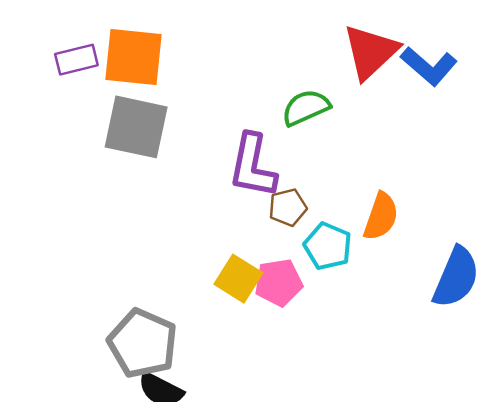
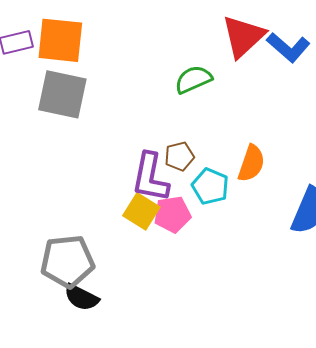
purple L-shape: (253, 166) -> (150, 177), moved
gray pentagon: (143, 343) -> (67, 261), turned -30

